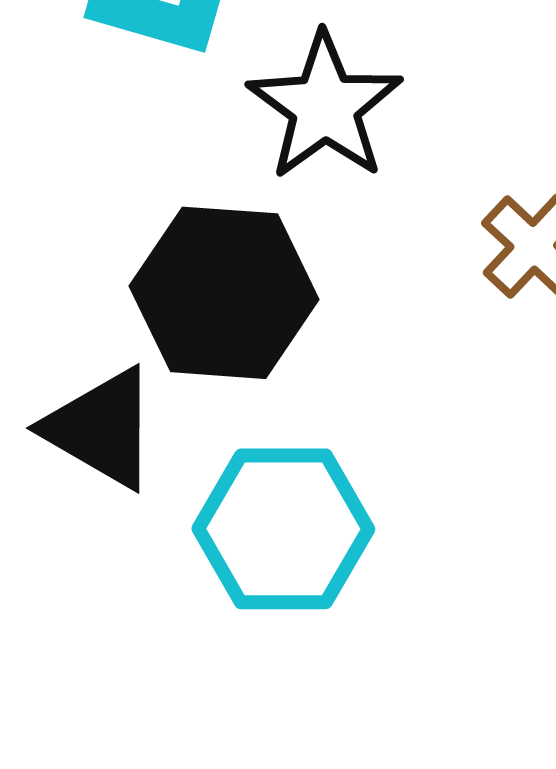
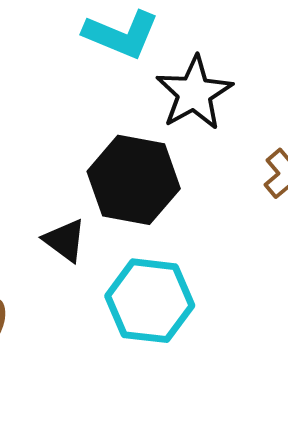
black triangle: (101, 428) -> (65, 240), size x0.7

